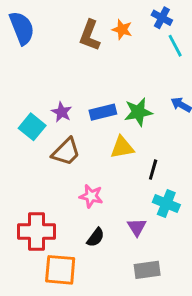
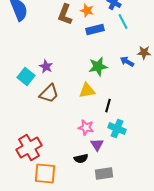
blue rectangle: (103, 112) -> (95, 30), moved
pink star: (91, 196) -> (86, 128), moved
red cross: (37, 232) -> (29, 148), turned -30
black semicircle: (96, 237) -> (81, 159), moved, turned 40

